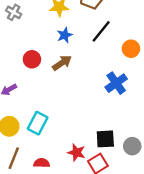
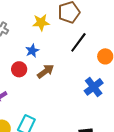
blue star: (65, 35) -> (32, 51), moved

